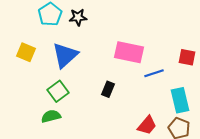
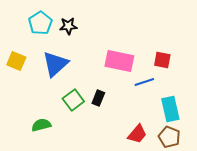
red square: (187, 57) -> (162, 60), moved
green square: (58, 91) -> (73, 100), moved

